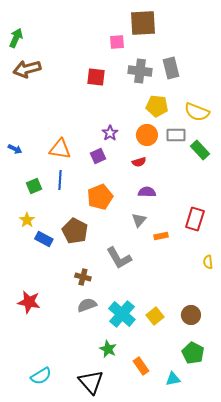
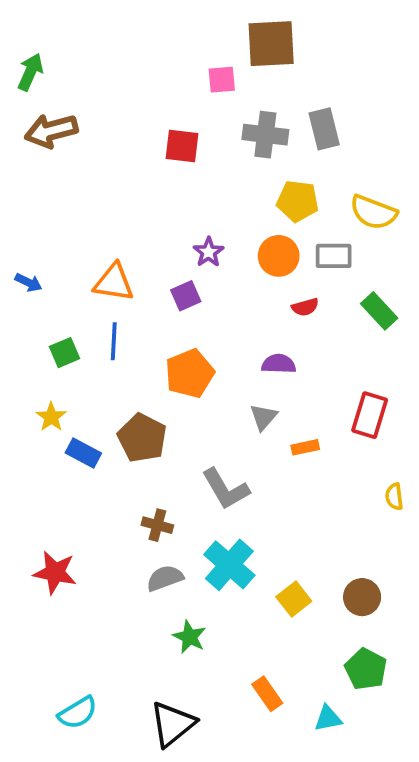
green rectangle: (200, 150) -> (379, 311), moved
red semicircle: (139, 162) -> (305, 307), moved
cyan cross: (122, 314) -> (229, 565), moved
green star: (108, 349) -> (190, 637), moved
black triangle: (91, 382) -> (172, 724), turned 32

